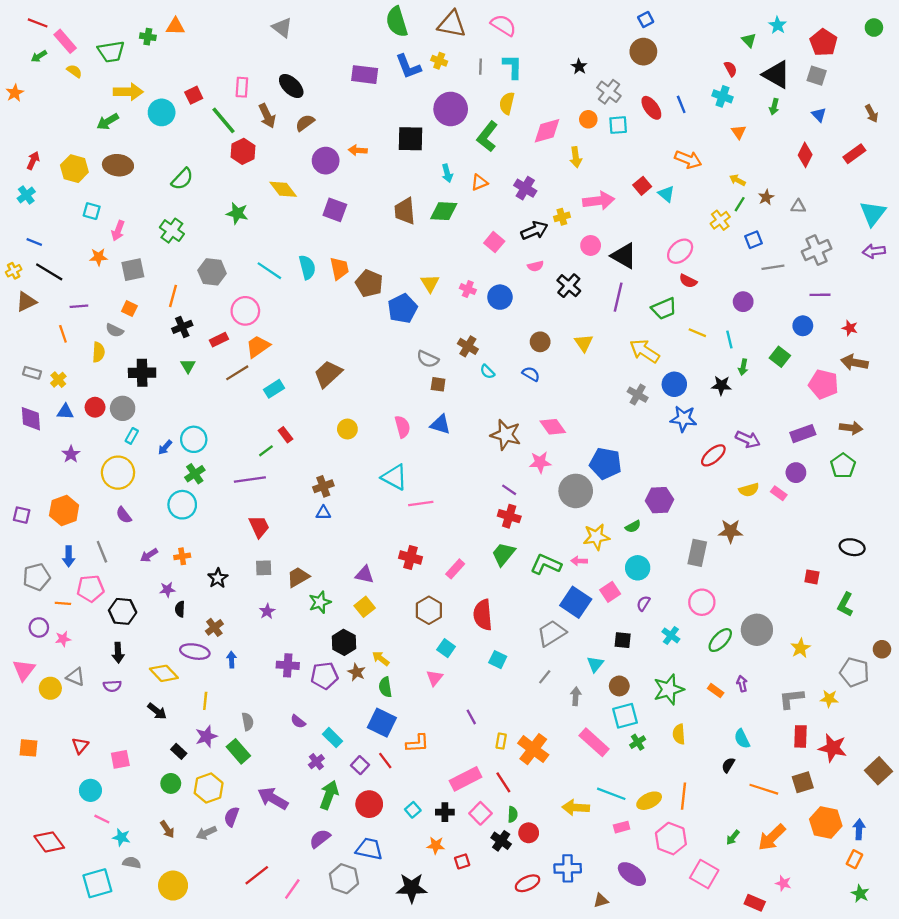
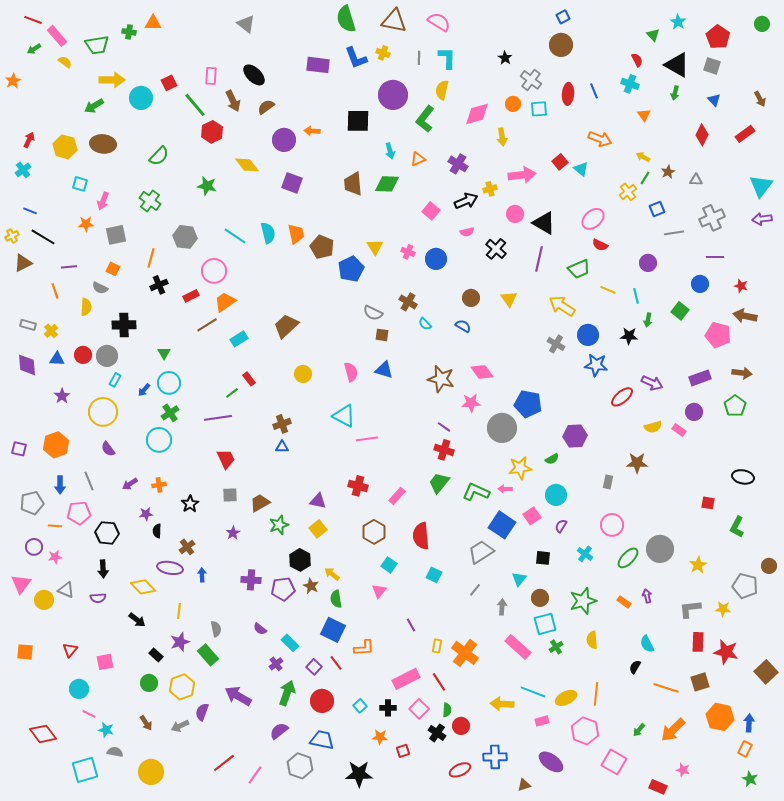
red ellipse: (651, 108) -> (568, 94), turned 40
green triangle: (188, 366) -> (164, 353), moved
gray rectangle: (697, 553) -> (608, 482), size x0.6

